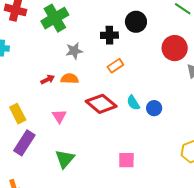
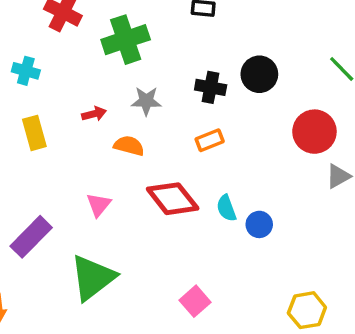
red arrow: (48, 79) -> (94, 114), moved
yellow rectangle: (18, 114) -> (34, 133), moved
green triangle: (65, 159) -> (93, 278), size x1.4
pink square: (126, 160) -> (195, 301), turned 36

